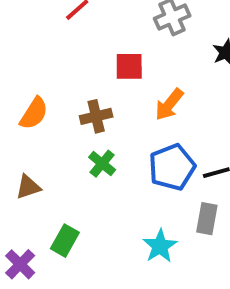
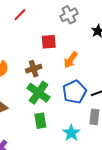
green cross: (102, 164) -> (38, 93), size x1.6
green rectangle: (65, 241) -> (40, 121), moved, turned -35

